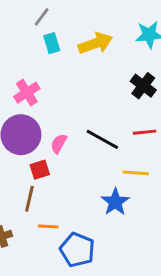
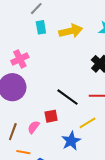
pink semicircle: (59, 144) -> (34, 127), moved
red square: (40, 170) -> (51, 116), moved
yellow line: (136, 173) -> (87, 123), turned -42

